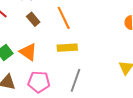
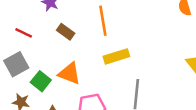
orange line: (64, 18) -> (103, 21), turned 30

